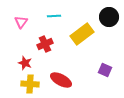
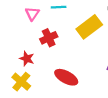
pink triangle: (21, 22) -> (32, 14), moved
yellow cross: (30, 84) -> (21, 82), moved, turned 36

